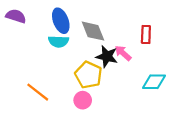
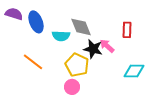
blue ellipse: (61, 21) -> (36, 22), moved
cyan semicircle: (58, 41) -> (61, 36), moved
orange line: (38, 92) -> (33, 62), moved

